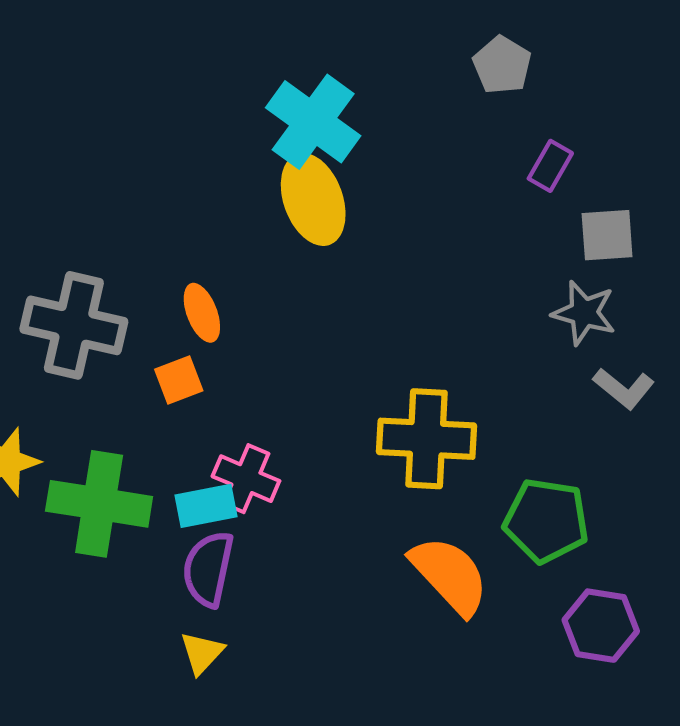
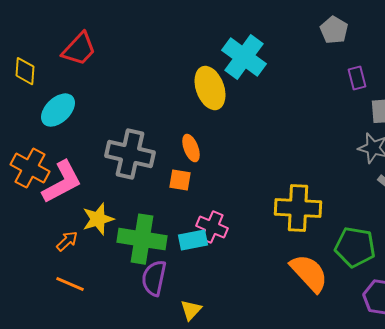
purple rectangle: (550, 166) -> (357, 78), turned -45
yellow ellipse: (313, 199) -> (210, 88), moved
orange square: (179, 380) -> (180, 180), turned 30
purple semicircle: (208, 569) -> (154, 278), moved

